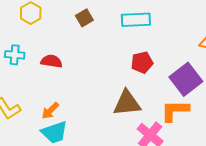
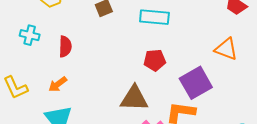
red semicircle: (51, 61) -> (65, 47), turned 75
orange arrow: (50, 111) -> (58, 84), moved

